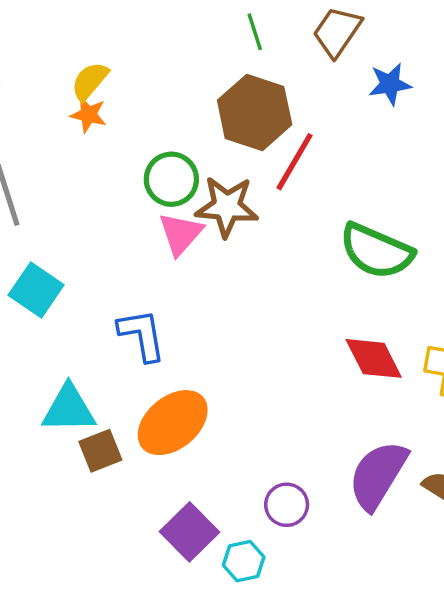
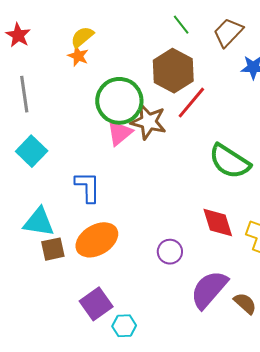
green line: (255, 32) -> (181, 25), turned -30
green circle: (171, 179) -> (119, 101), size x1.5
purple circle: (287, 505) -> (170, 252), moved

